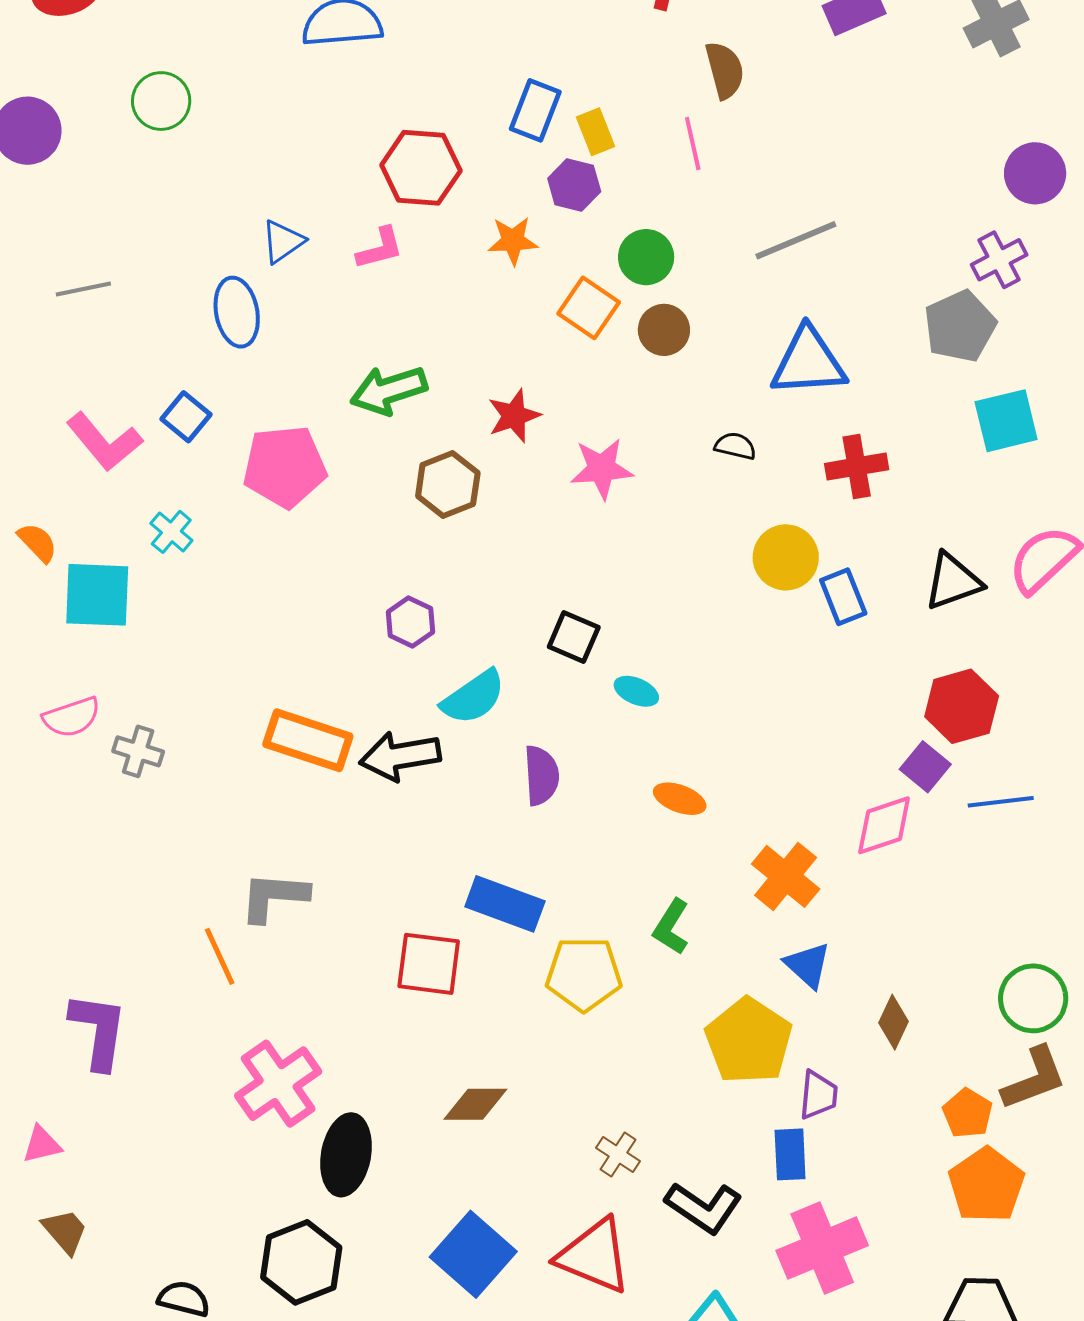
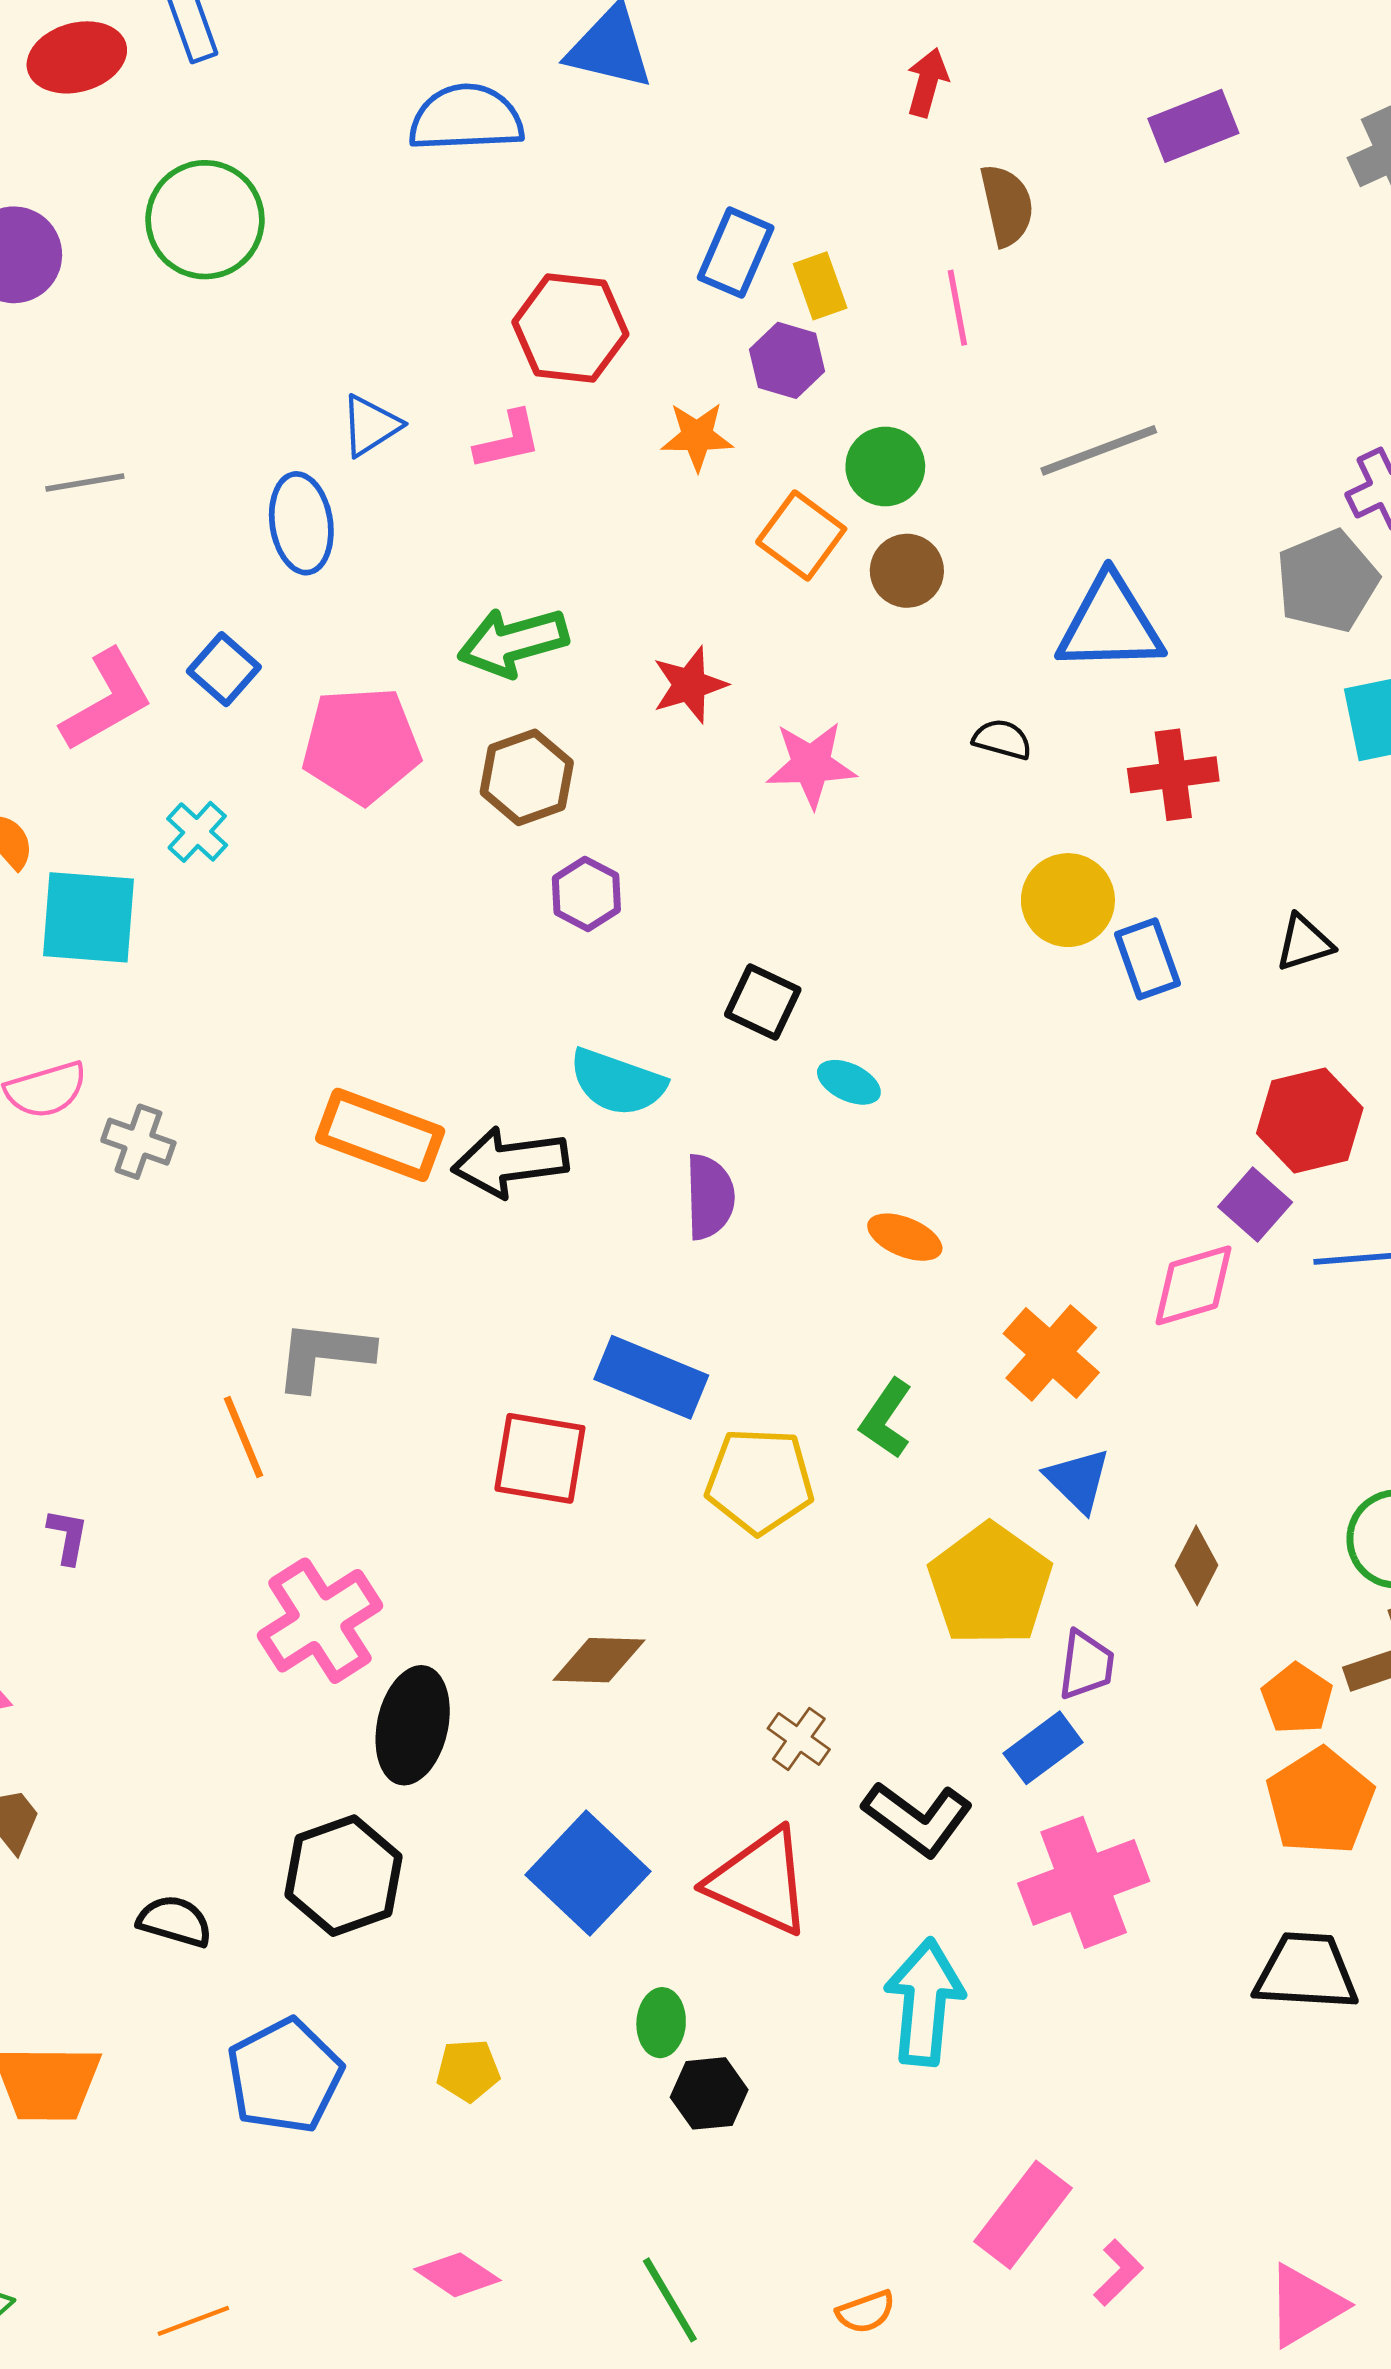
green circle: (161, 101) -> (205, 220), size x1.4
pink L-shape: (104, 442) -> (107, 700), turned -82
brown hexagon: (448, 485) -> (527, 777), moved
black triangle: (953, 581) -> (1304, 943), size x0.7
purple hexagon: (410, 622) -> (586, 894), moved
cyan semicircle: (473, 697) -> (617, 1082), turned 52
purple L-shape: (98, 1031) -> (68, 1536), size x0.5
blue rectangle: (790, 1154) -> (1043, 1748), turned 54

